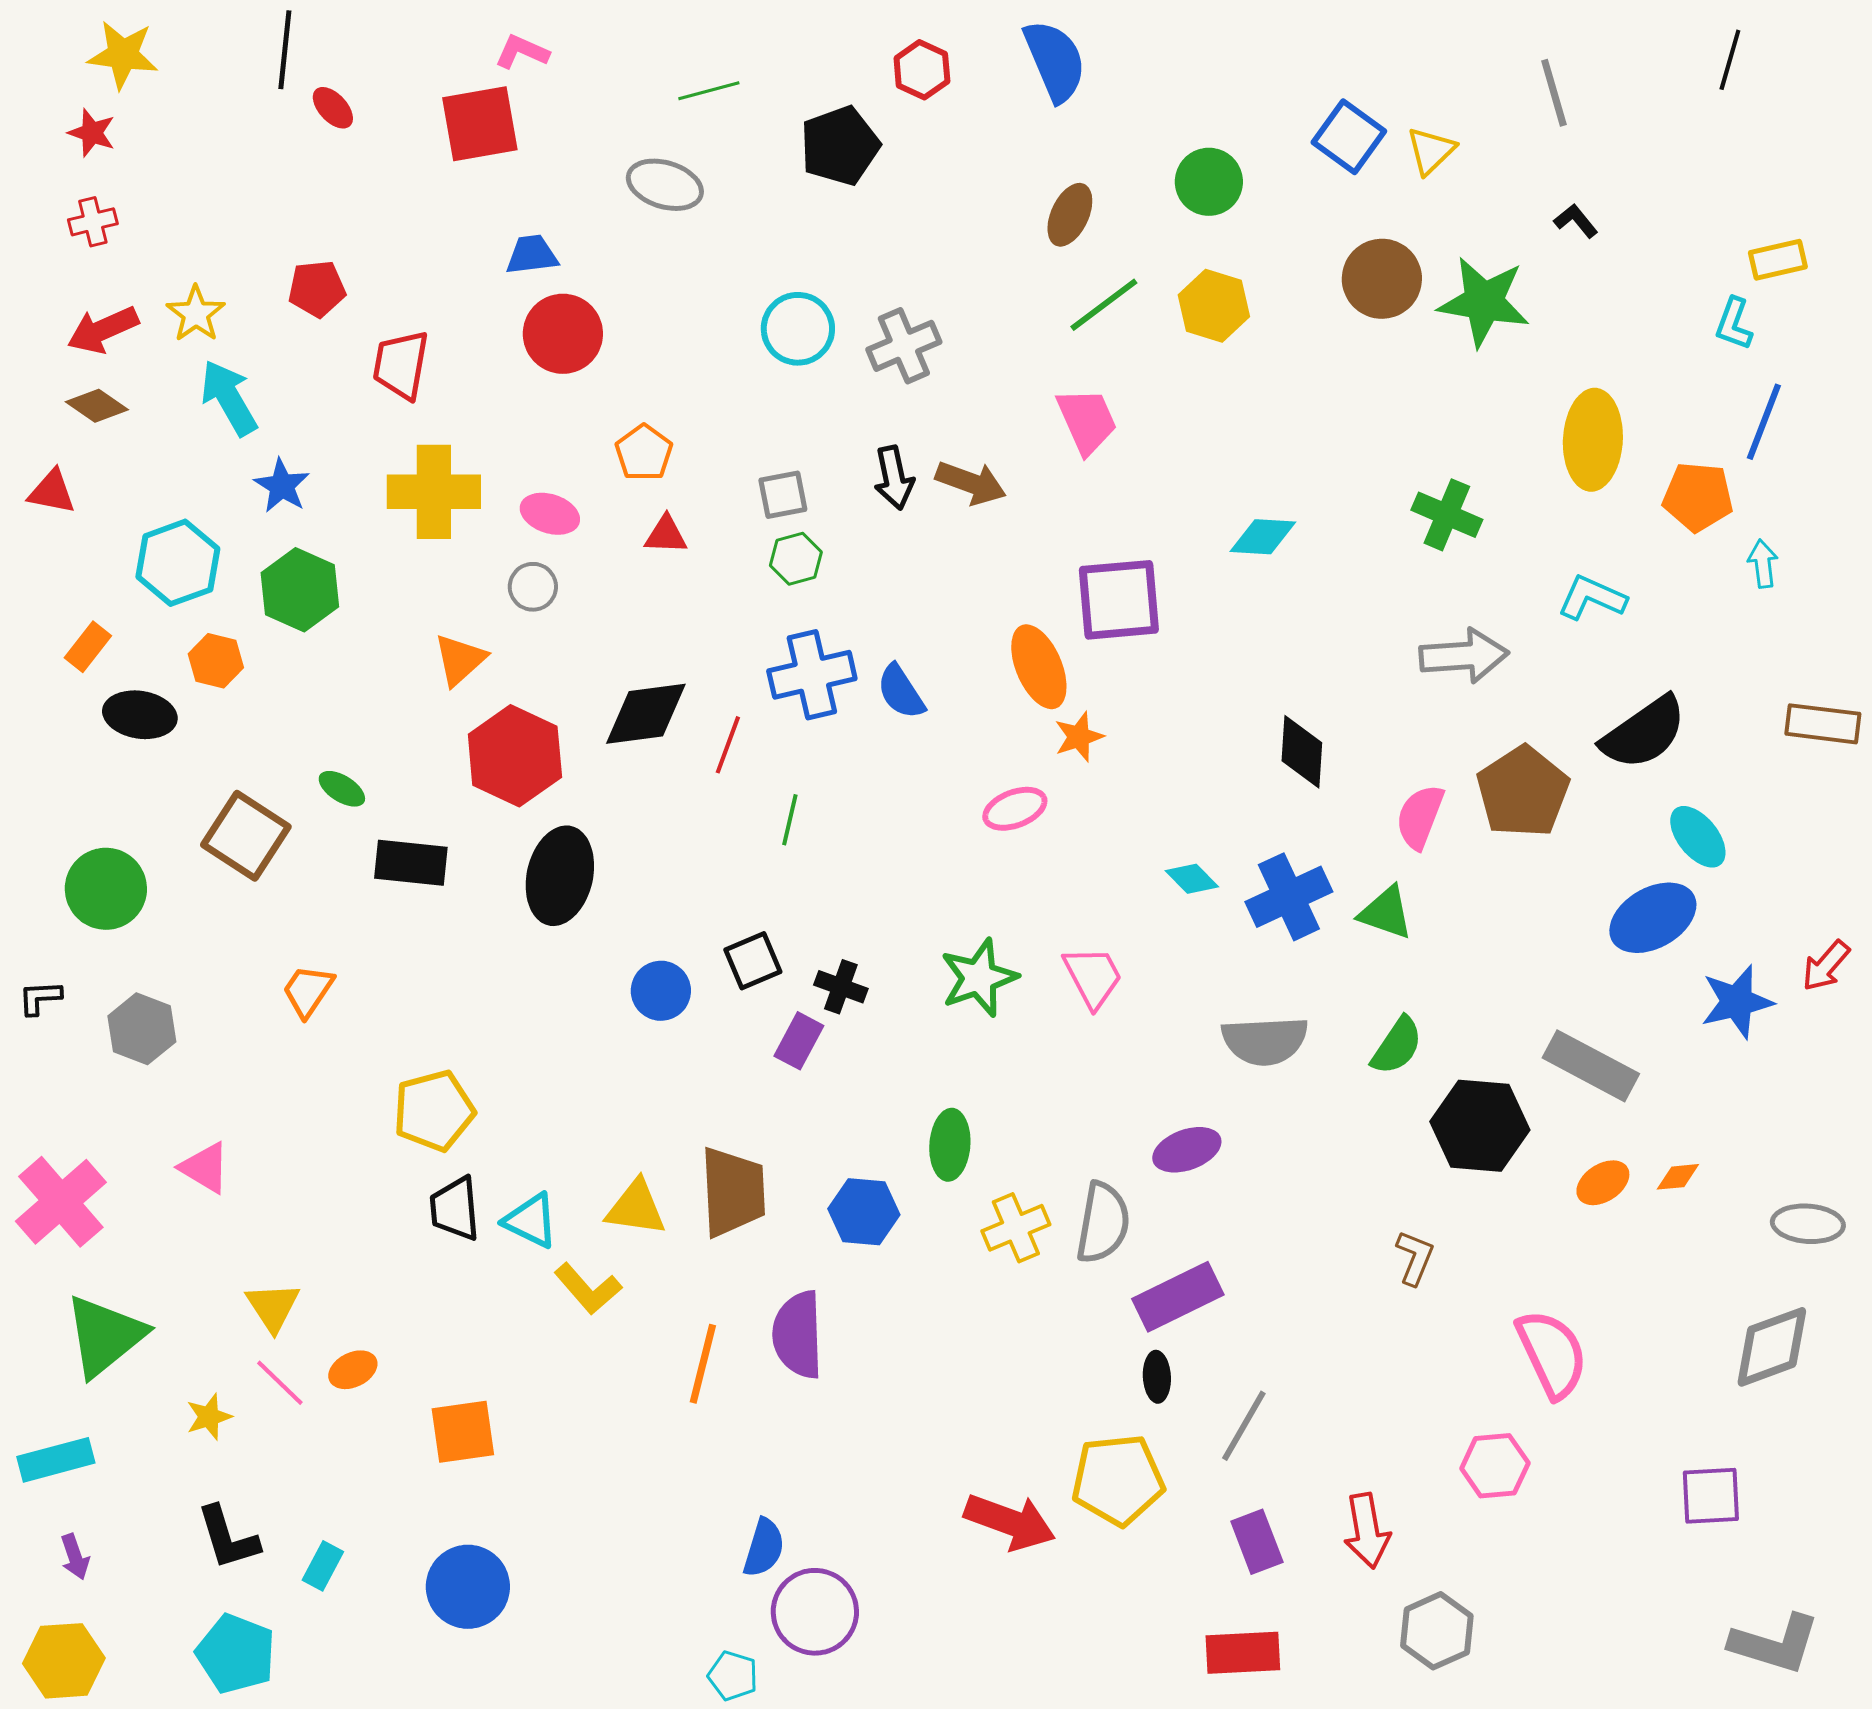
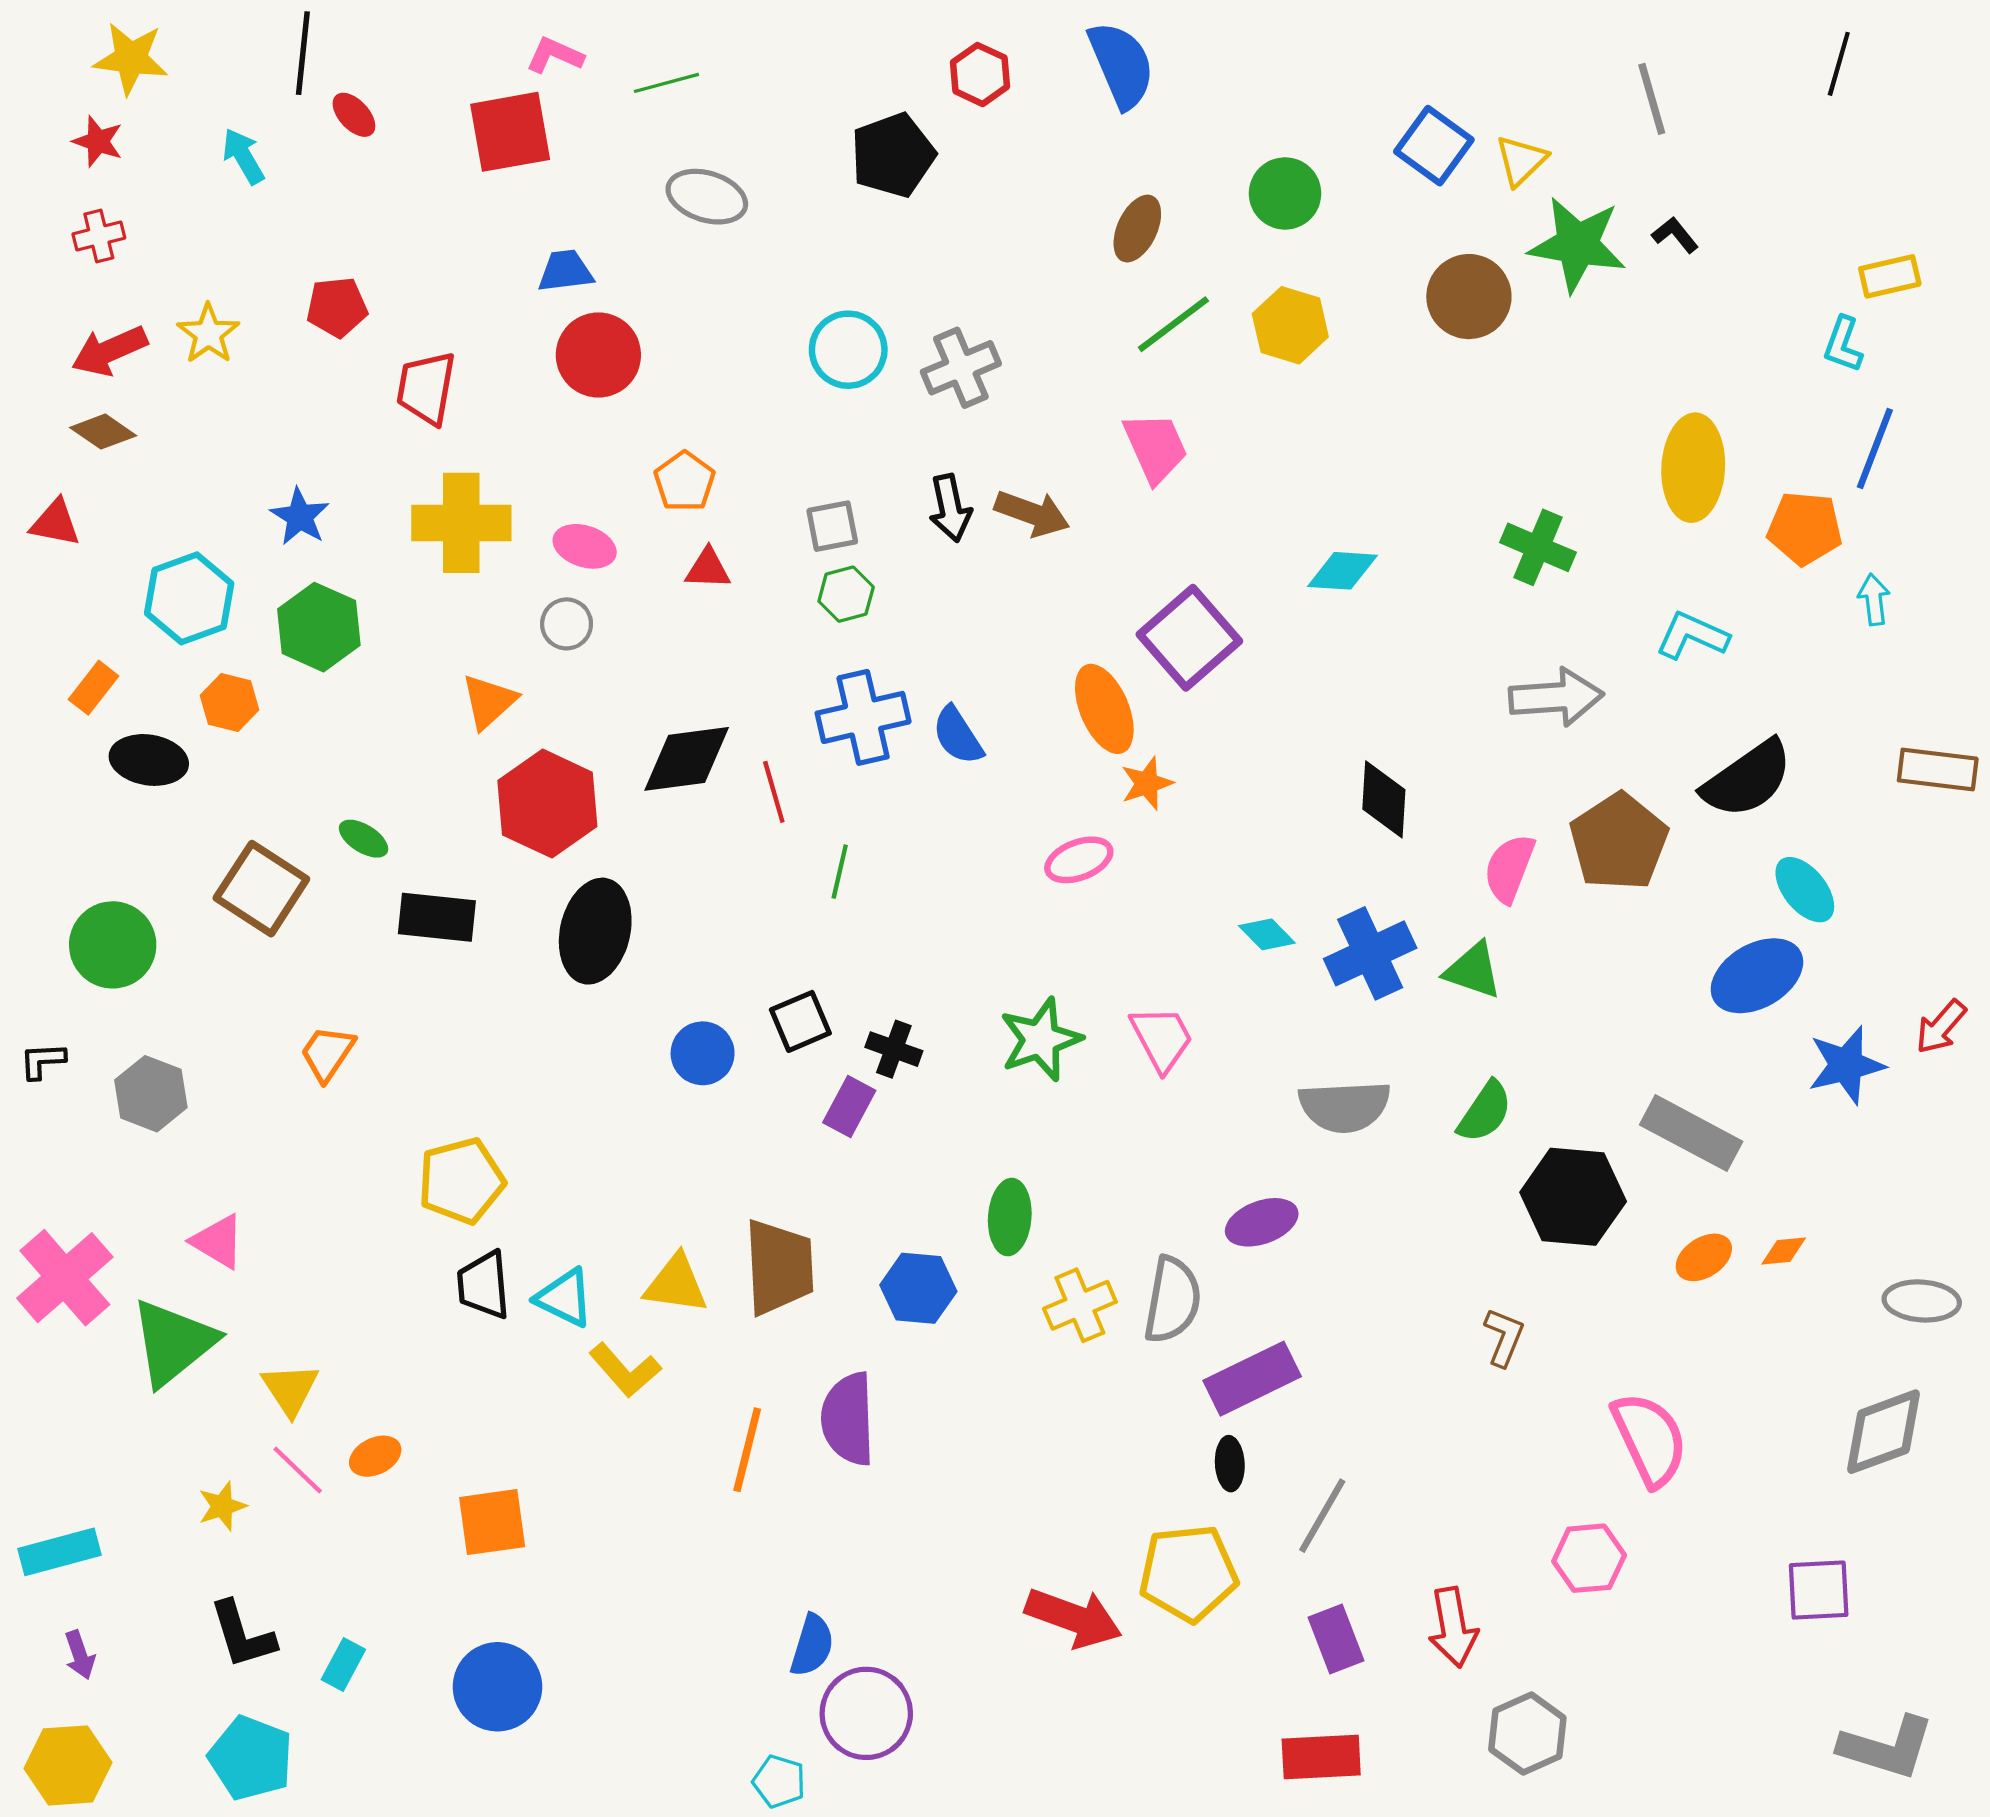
green line: (709, 91) -> (666, 83), moved
green star: (1484, 302) -> (1577, 244), moved
cyan arrow: (229, 398) -> (243, 156), moved, size x0.7
purple square: (1119, 600) -> (1189, 638), turned -36
red line: (728, 745) -> (774, 792), turned -36
green triangle: (105, 1336) -> (173, 1342), moved

